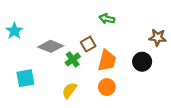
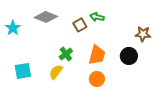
brown square: (88, 44) -> (80, 25), moved
gray diamond: (51, 46) -> (46, 17), moved
yellow semicircle: (69, 90) -> (56, 72), moved

